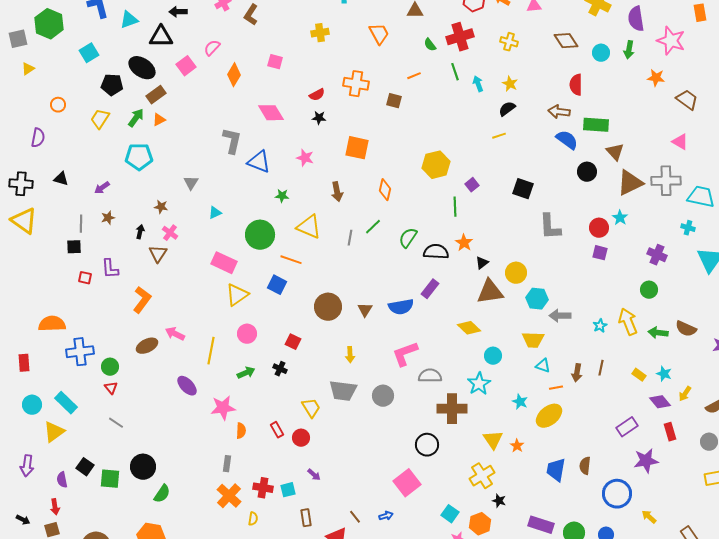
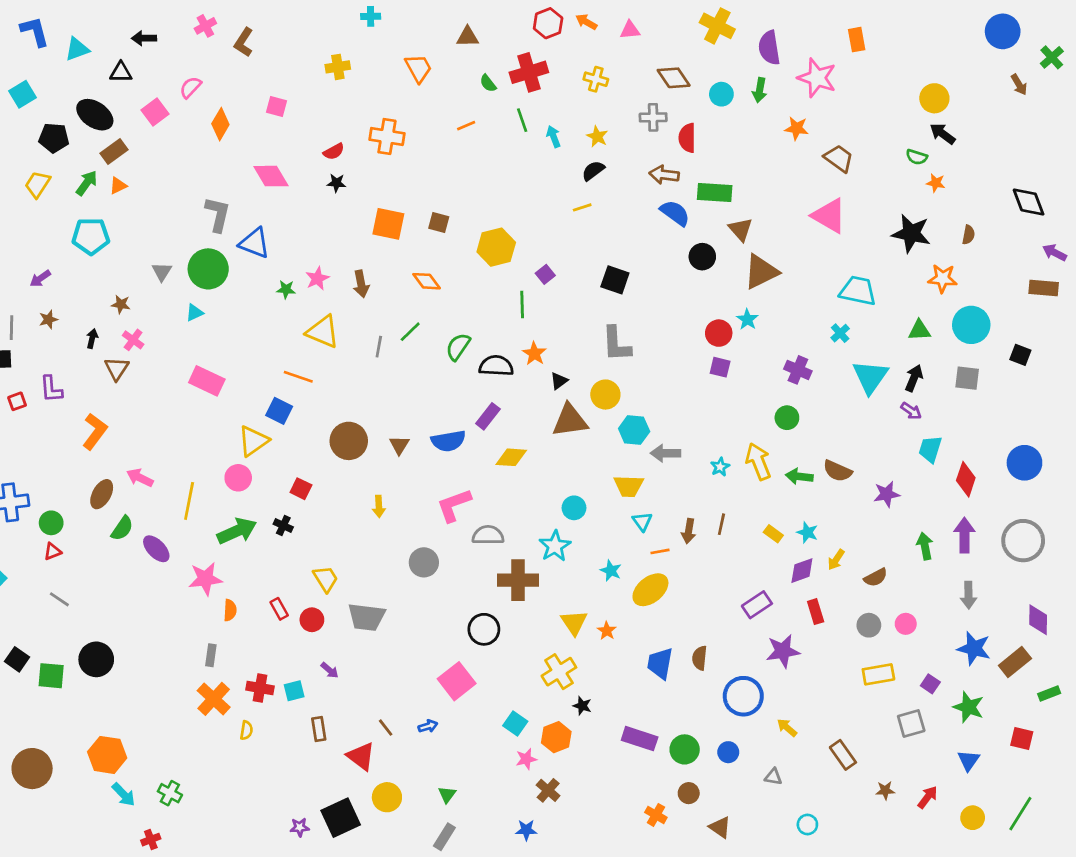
black triangle: (161, 37) -> (121, 72), size x0.7
brown square: (394, 101) -> (439, 223), moved
pink triangle: (680, 142) -> (829, 216), size x1.6
pink star: (305, 158) -> (317, 278), moved, turned 30
gray cross: (666, 181) -> (653, 117), moved, size x0.7
orange diamond: (385, 190) -> (427, 281), turned -50
gray L-shape: (550, 227) -> (616, 344), moved
cyan cross: (688, 228) -> (840, 333), turned 32
green circle: (260, 235) -> (208, 269), moved
red square: (85, 278) -> (17, 401), turned -32
yellow triangle: (237, 295) -> (253, 441), moved
yellow diamond: (469, 328) -> (511, 457), moved, turned -40
brown ellipse: (147, 346) -> (102, 494), turned -35
cyan triangle: (543, 366) -> (642, 521), turned 35
green arrow: (246, 373) -> (237, 531), size x1.6
red triangle: (111, 388) -> (53, 551), turned 48
gray trapezoid: (343, 391) -> (367, 617), moved
purple diamond: (660, 402) -> (802, 571), turned -70
green semicircle: (162, 494) -> (122, 528), moved

